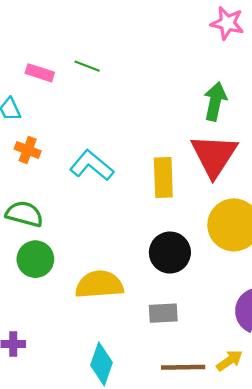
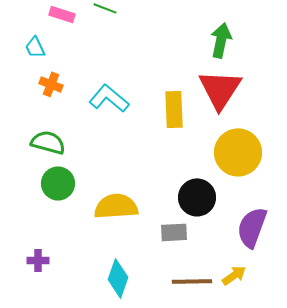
black circle: (170, 253) -> (197, 197), moved

